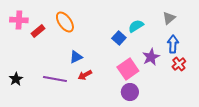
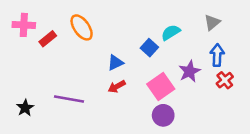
blue triangle: (76, 57) -> (115, 63), moved
red arrow: (85, 75) -> (117, 86), moved
black star: (16, 79) -> (25, 108), moved

